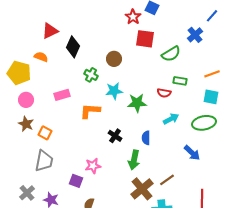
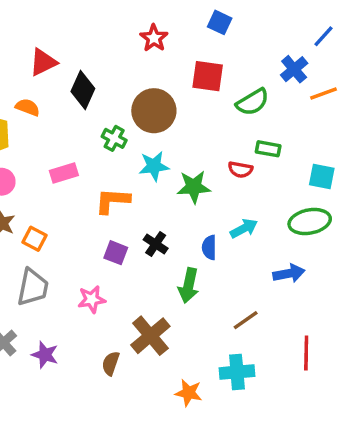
red star: (133, 17) -> (154, 38), moved
brown circle: (114, 59) -> (154, 111), size x1.6
orange line: (212, 74) -> (323, 93), moved
cyan arrow: (171, 119) -> (244, 228), moved
blue arrow: (192, 153) -> (289, 273), turned -54
pink star: (93, 166) -> (92, 299), moved
purple square: (76, 181) -> (116, 253), moved
brown cross: (142, 189) -> (150, 336), moved

